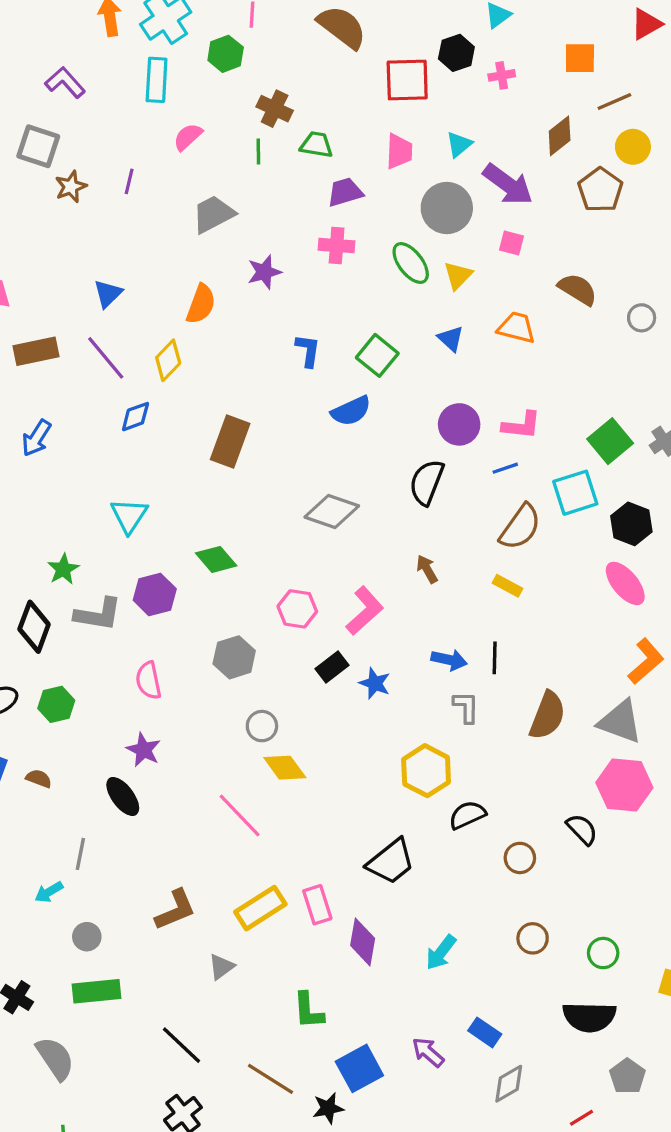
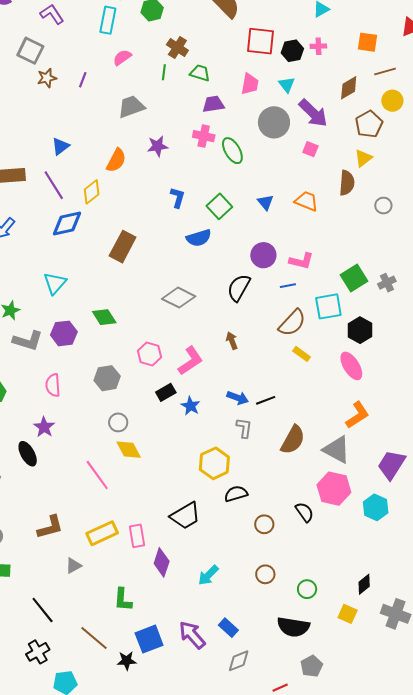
black hexagon: (456, 53) -> (292, 51), moved
cyan triangle: (459, 144) -> (287, 85), turned -36
green ellipse: (411, 263) -> (232, 151), moved
yellow triangle: (458, 275) -> (363, 158), moved
brown semicircle: (578, 289) -> (347, 183), turned 55
blue diamond: (135, 417) -> (67, 223), size x1.5
yellow rectangle: (508, 586) -> (302, 354), moved
black line: (495, 658) -> (266, 400), turned 60
purple arrow: (428, 1052) -> (192, 635), size x1.4

